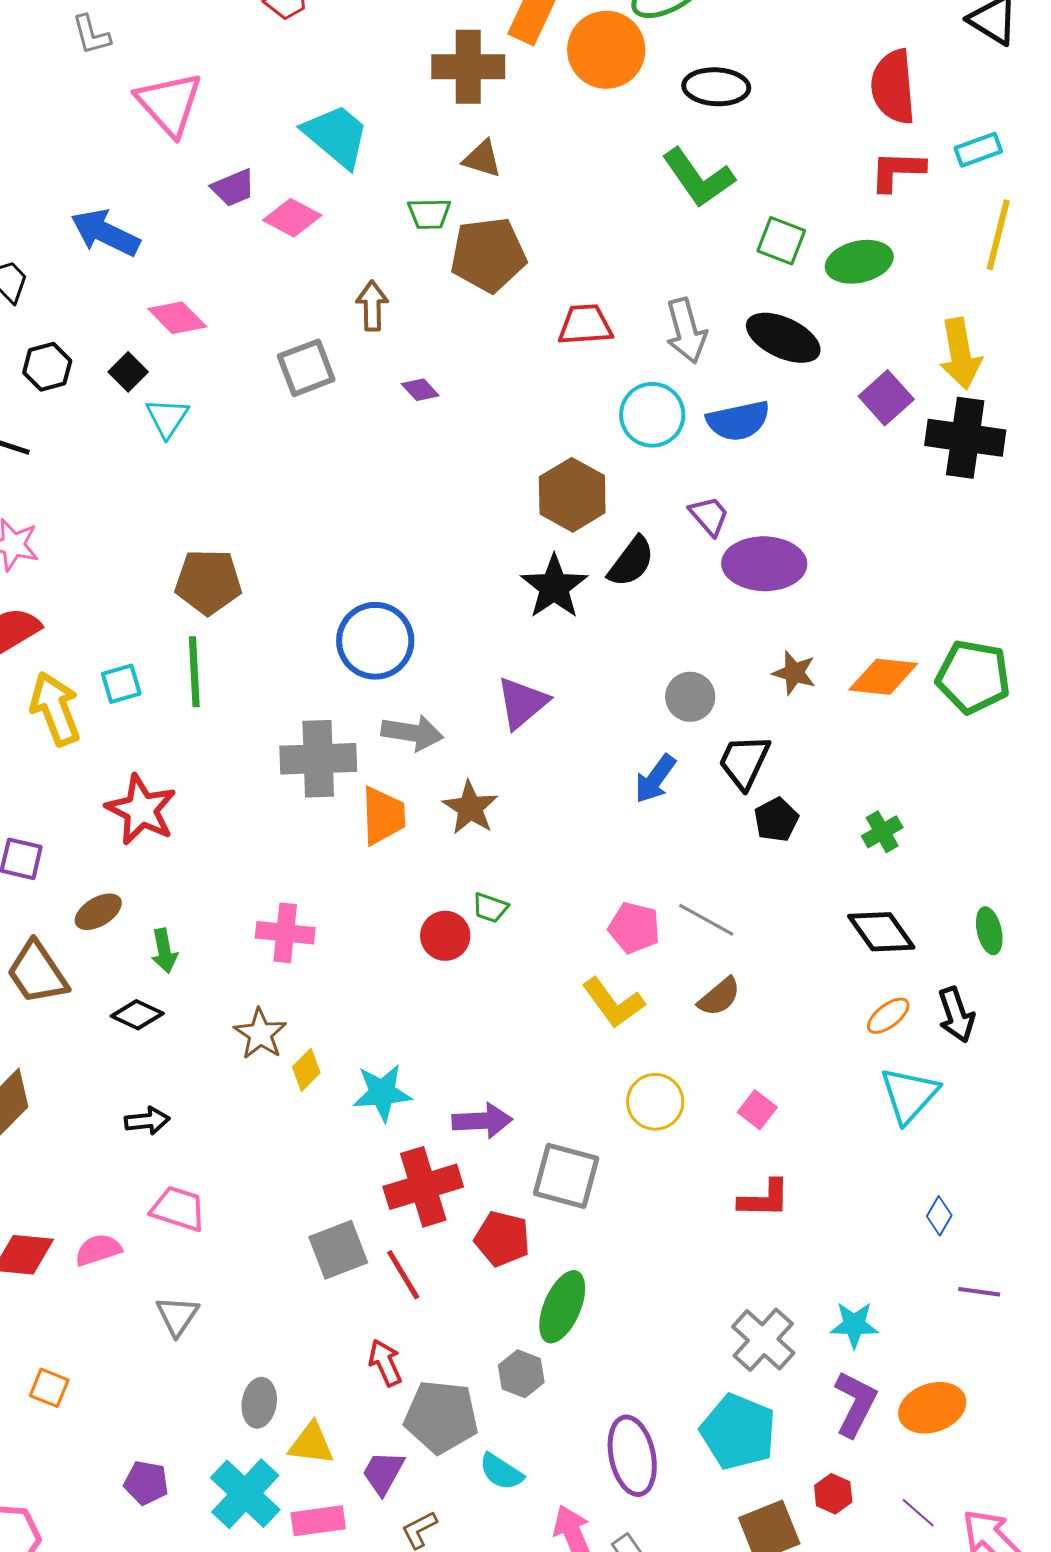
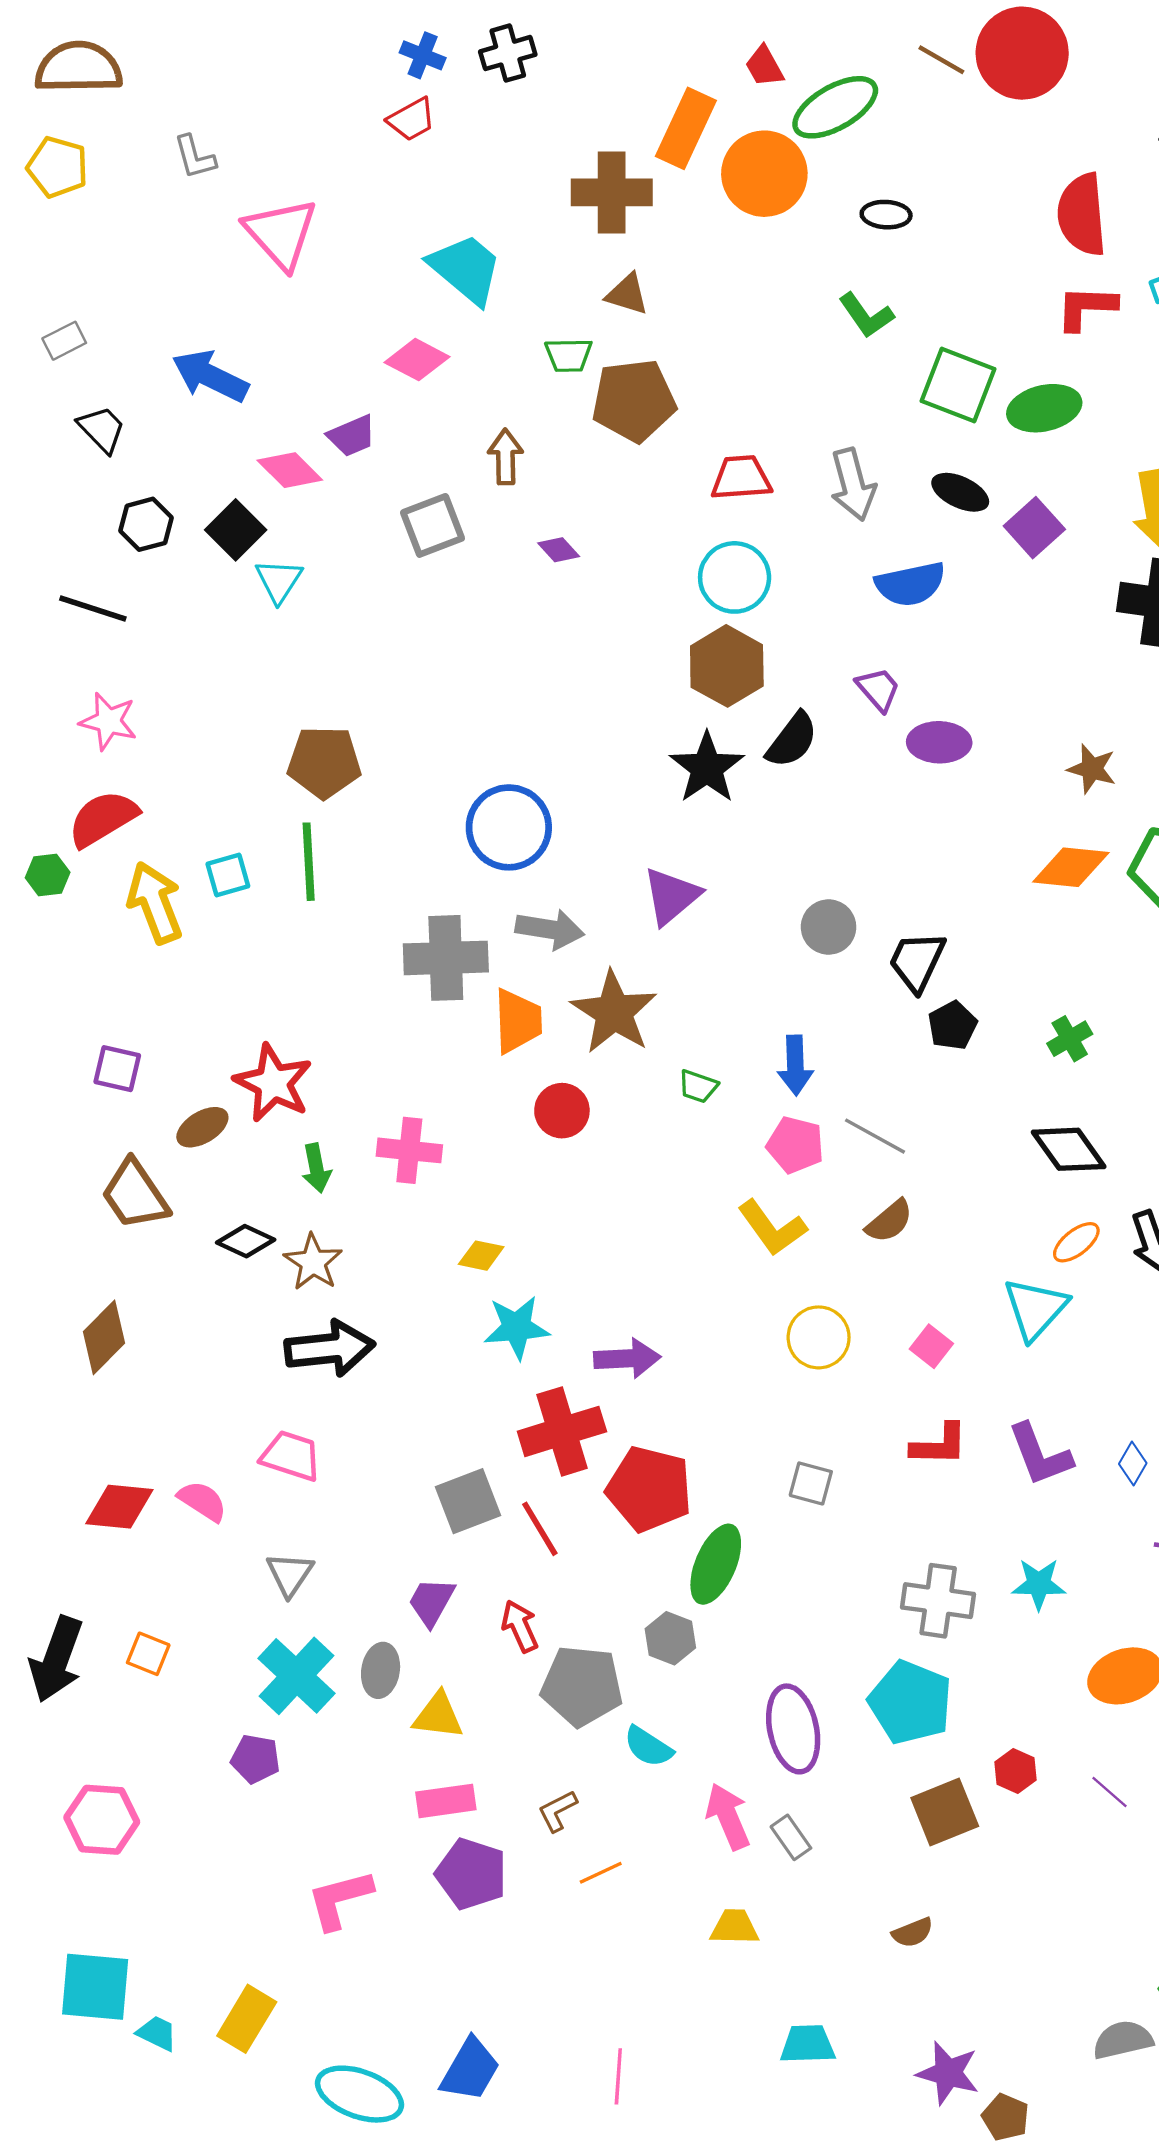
black ellipse: (716, 87) -> (886, 215), size x0.7
green L-shape: (698, 178) -> (866, 315), size x0.7
purple trapezoid: (233, 188) -> (352, 436), moved
green square: (781, 241) -> (958, 385), size x1.4
black ellipse: (783, 338) -> (960, 492), size x0.7
black square: (128, 372) -> (236, 530), size x1.4
purple square: (886, 398) -> (1034, 528), moved
cyan circle: (652, 415) -> (735, 577), moved
purple ellipse: (764, 564) -> (939, 742), size x0.7
brown star: (794, 673) -> (1092, 769), moved
gray circle: (690, 697) -> (829, 927), moved
blue arrow: (655, 779) -> (795, 1065), moved, turned -38
brown star: (470, 808) -> (614, 1012), size x1.4
red star: (141, 810) -> (273, 1083), moved
green trapezoid: (490, 908) -> (698, 1086), moved
red circle: (445, 936) -> (562, 1111), moved
green arrow: (164, 951) -> (316, 1168), moved
brown star: (260, 1034) -> (313, 1262), moved
yellow diamond: (306, 1070) -> (481, 1256), moved, turned 57
cyan triangle: (909, 1095) -> (1035, 1309), moved
black arrow: (147, 1121) -> (330, 1348), moved, size x1.8
gray square: (566, 1176) -> (811, 1483), moved, size x0.6
red pentagon: (502, 1239) -> (649, 1489), size x1.4
pink semicircle: (98, 1250) -> (202, 1501), turned 51
gray cross: (763, 1340) -> (938, 1601), turned -34
purple L-shape: (855, 1404) -> (1040, 1455), moved, turned 132
purple trapezoid: (383, 1473) -> (431, 1602), moved
cyan cross: (245, 1494) -> (296, 1676), moved

